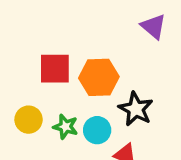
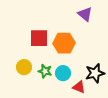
purple triangle: (153, 26) -> (85, 14), moved
black star: (136, 109) -> (95, 73), moved, turned 30

